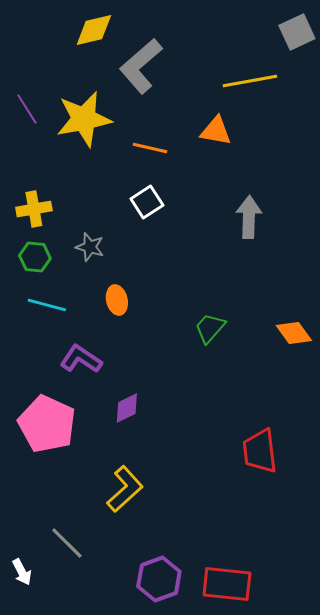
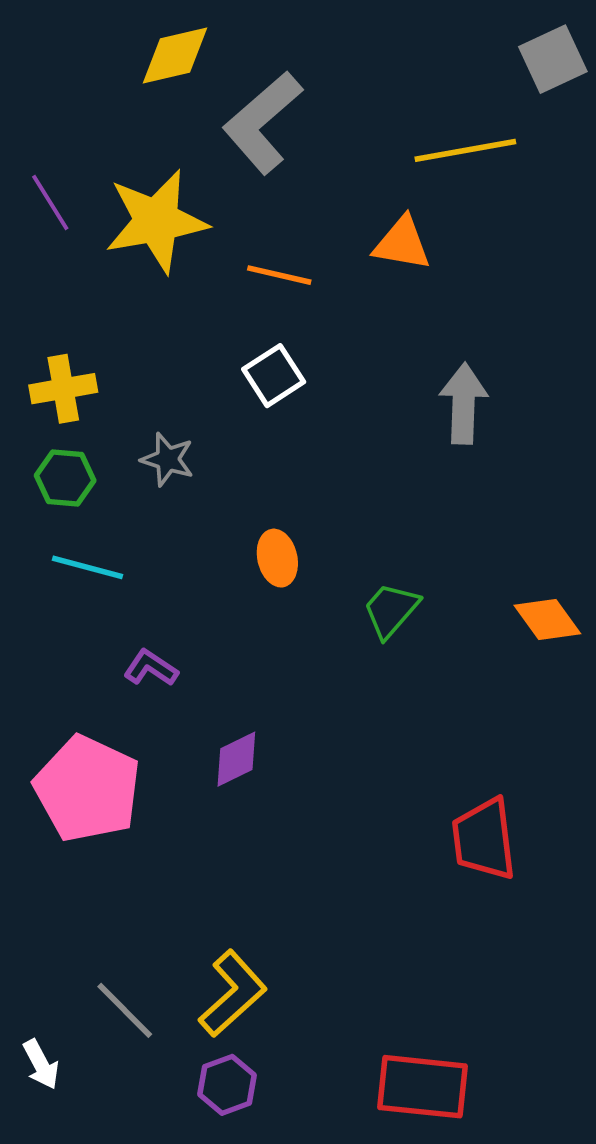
orange ellipse: (117, 300) -> (277, 558), moved
purple L-shape: (81, 359) -> (151, 668), size x0.7
yellow L-shape: (125, 489) -> (233, 994), moved
purple hexagon: (159, 579) -> (227, 1085), moved, size x0.7

